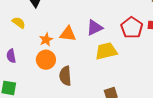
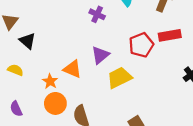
red pentagon: (132, 28) -> (141, 45), turned 30
orange triangle: (68, 34) -> (72, 69), turned 30

